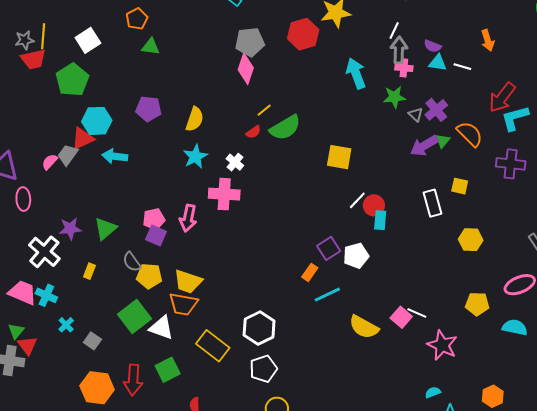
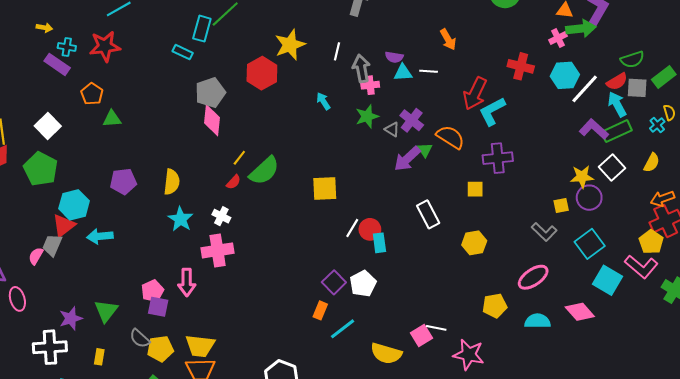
white line: (394, 31) -> (337, 51), moved
cyan arrow: (356, 73) -> (323, 101), size x0.6
yellow square: (460, 186) -> (475, 189), moved
white cross: (44, 252) -> (50, 347), turned -32
pink square: (401, 317) -> (421, 336), turned 30

